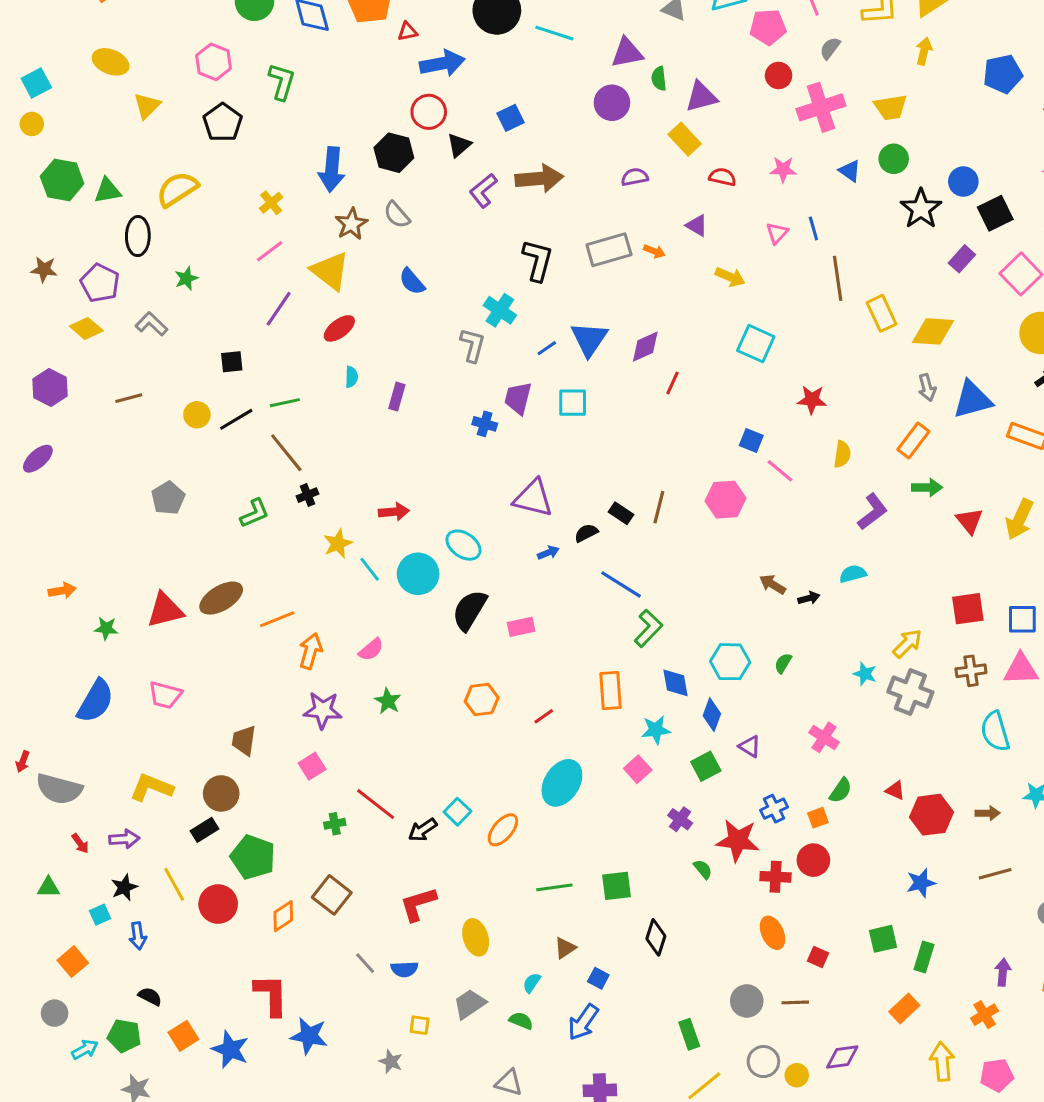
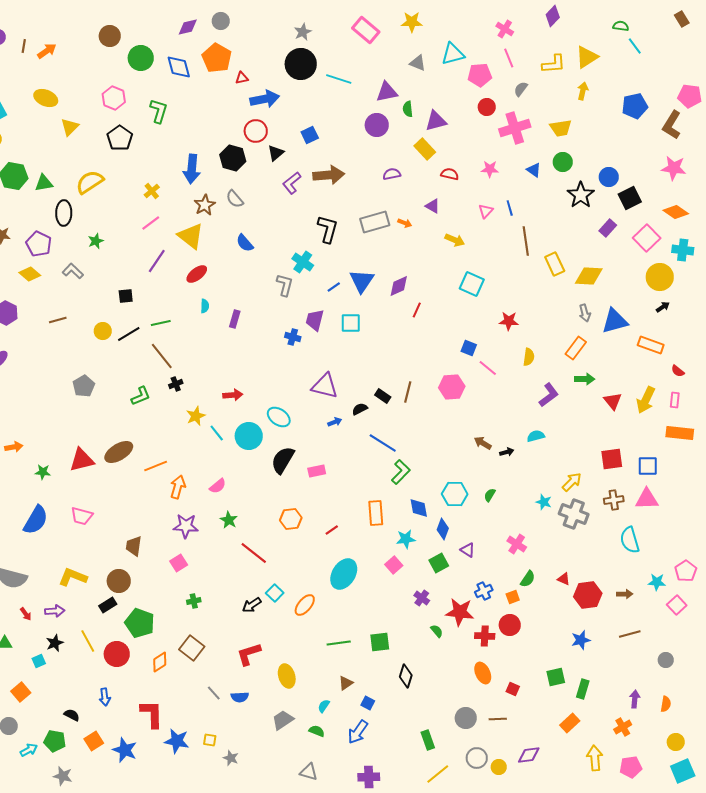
red line: (376, 804) -> (254, 553), moved
blue arrow: (138, 936) -> (105, 697), moved
yellow square: (420, 1025) -> (210, 740), moved

